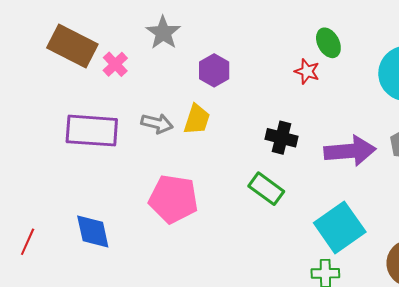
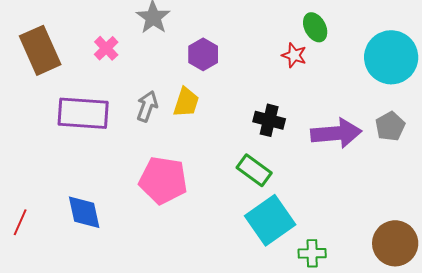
brown rectangle: (72, 46) -> (40, 50), moved, turned 39
gray arrow: (157, 123) -> (147, 106), turned -84
cyan square: (340, 227) -> (270, 220), moved

